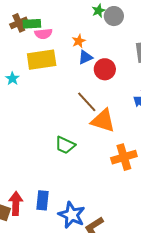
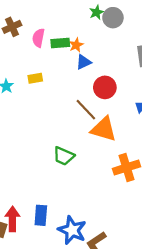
green rectangle: (32, 24) -> (60, 43), moved
pink semicircle: (43, 34) -> (38, 38), turned 108
yellow rectangle: (42, 60) -> (35, 78), moved, size x0.5
red circle: (105, 69) -> (105, 87), moved

